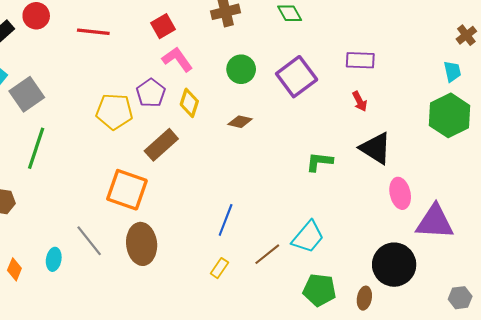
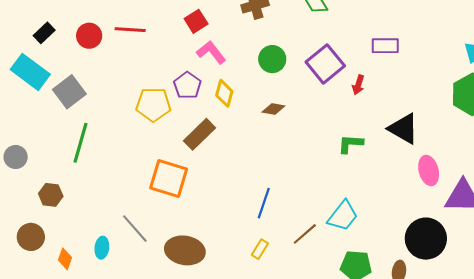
red circle: (36, 16) -> (89, 36), moved
red arrow: (360, 101) -> (358, 85), moved, turned 48
brown ellipse: (142, 244) -> (185, 250), moved, turned -72

